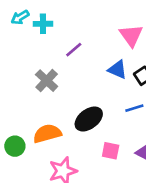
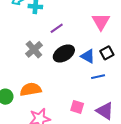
blue triangle: (117, 69) -> (88, 56), moved
black ellipse: (89, 119) -> (64, 53), moved

